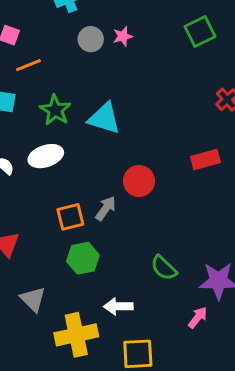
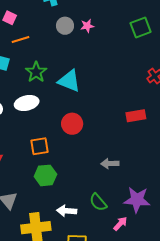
red circle: (139, 181) -> (72, 124), moved
gray arrow: (106, 208) -> (110, 164), moved, turned -132
green semicircle: (164, 268) -> (98, 202), moved

